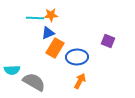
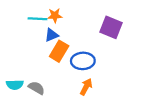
purple square: (108, 41) -> (111, 27), moved, size x1.5
cyan semicircle: (12, 70) -> (15, 85), moved
gray semicircle: (34, 82) -> (36, 88), size x0.7

